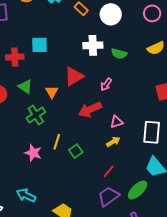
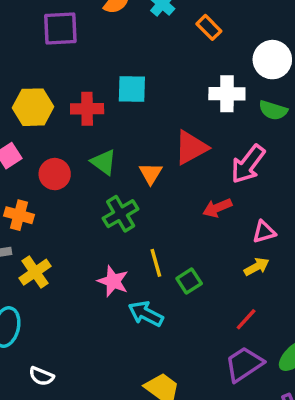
white circle: (111, 14) -> (272, 60), moved
pink arrow: (106, 84) -> (248, 164), size x1.6
red arrow: (90, 110) -> (217, 208), size x0.7
yellow line: (57, 142) -> (156, 263), turned -35
cyan arrow: (26, 195) -> (146, 314), moved

